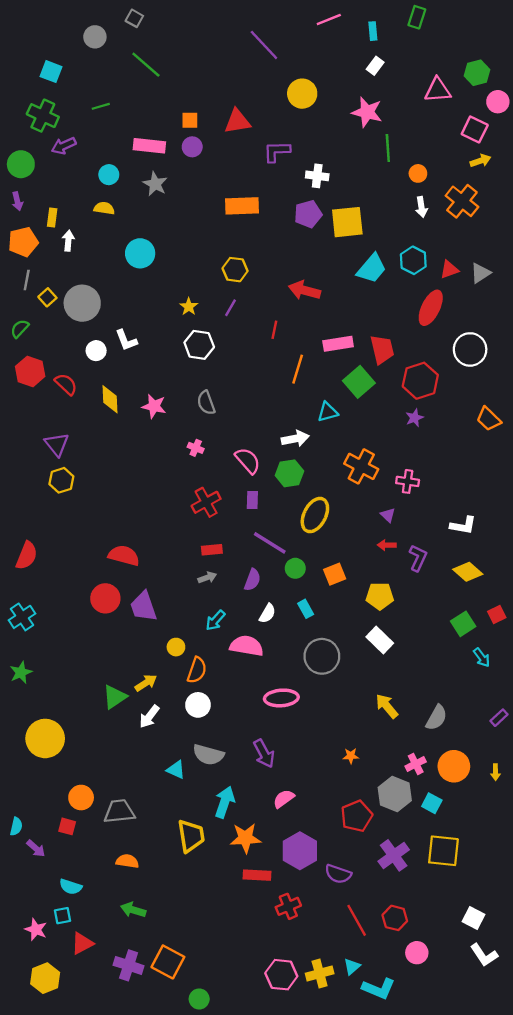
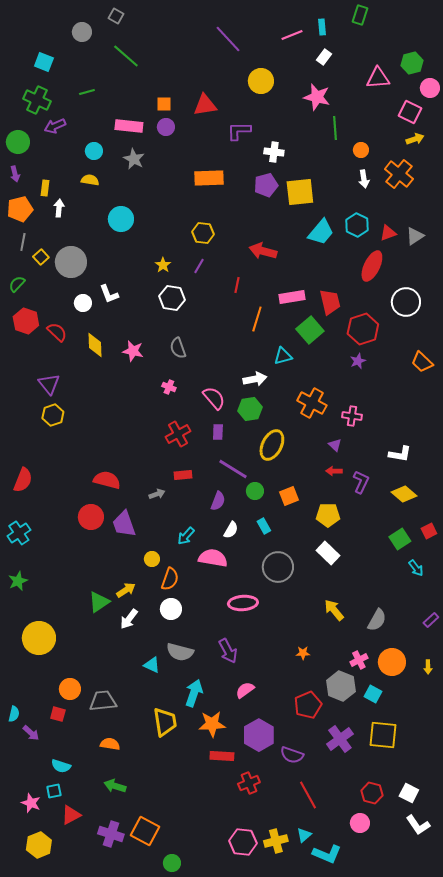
pink line: (329, 19) -> (292, 35), moved
gray arrow: (207, 578) -> (157, 494), moved
red hexagon: (395, 918) -> (372, 793), moved

